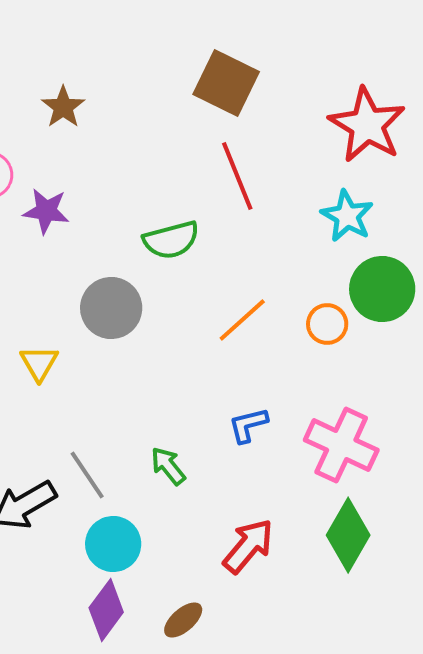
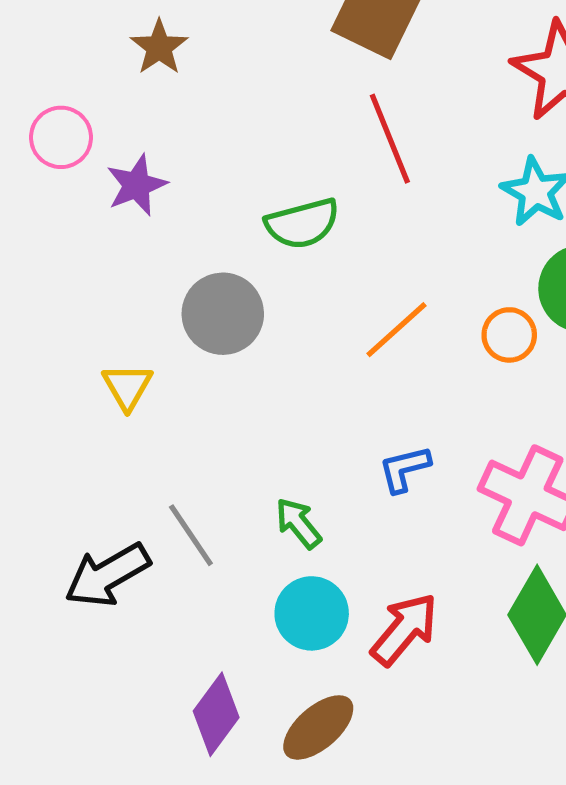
purple star: (46, 211) -> (137, 185), turned -30
cyan circle: (113, 544) -> (312, 613), moved
brown ellipse: (183, 620) -> (318, 727), size x1.4

